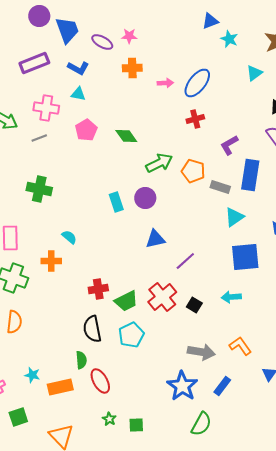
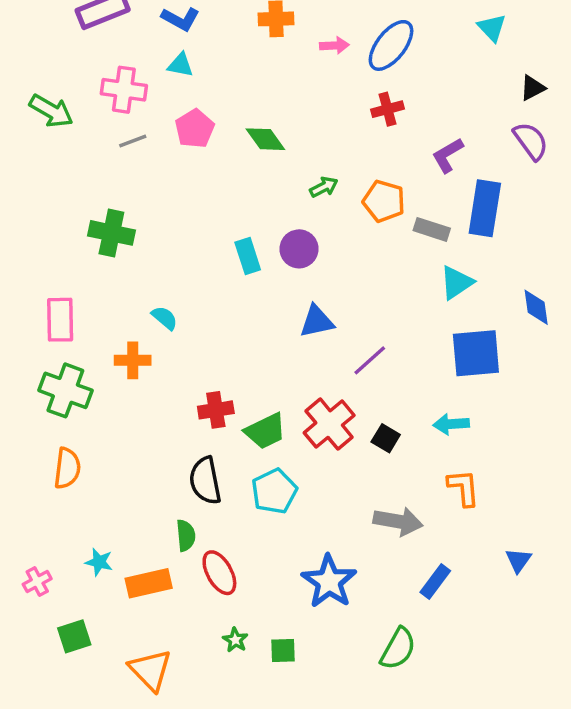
cyan triangle: (254, 73) -> (492, 28), turned -36
gray line: (39, 138) -> (133, 141), moved
green arrow: (159, 163) -> (324, 187), size x0.6
orange L-shape: (240, 346) -> (464, 488), moved, turned 30
blue star: (182, 386) -> (329, 582), moved

